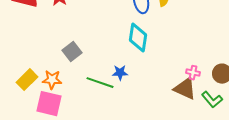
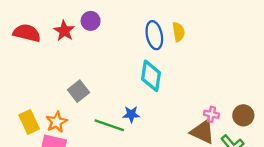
yellow rectangle: (27, 80) -> (29, 122), turned -70
orange star: (52, 80) -> (57, 122), turned -30

